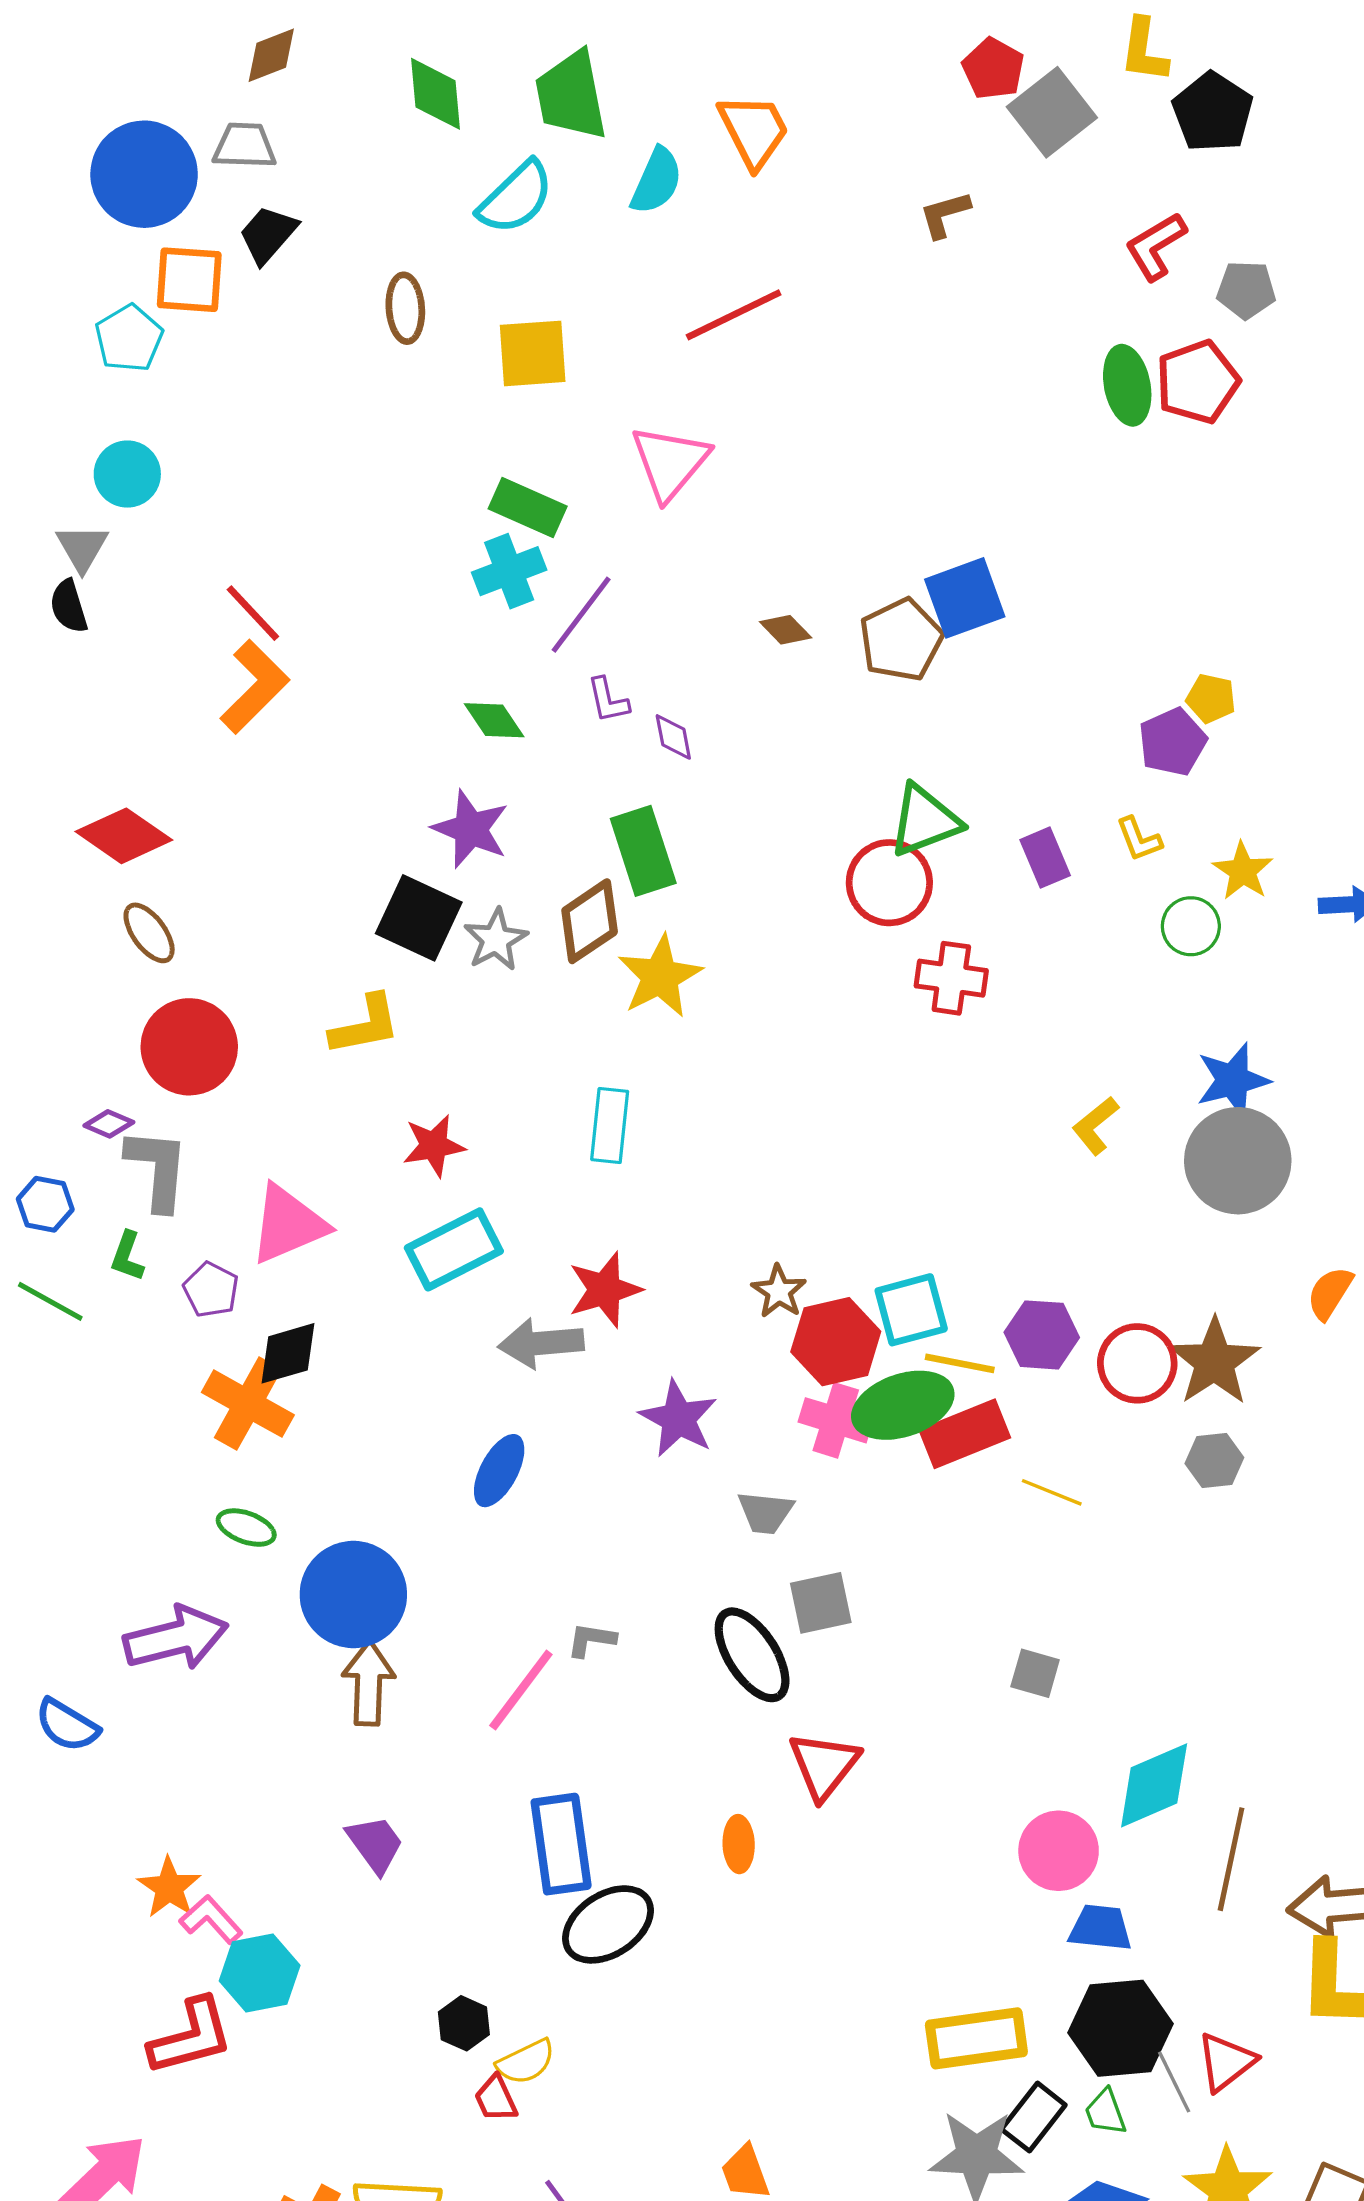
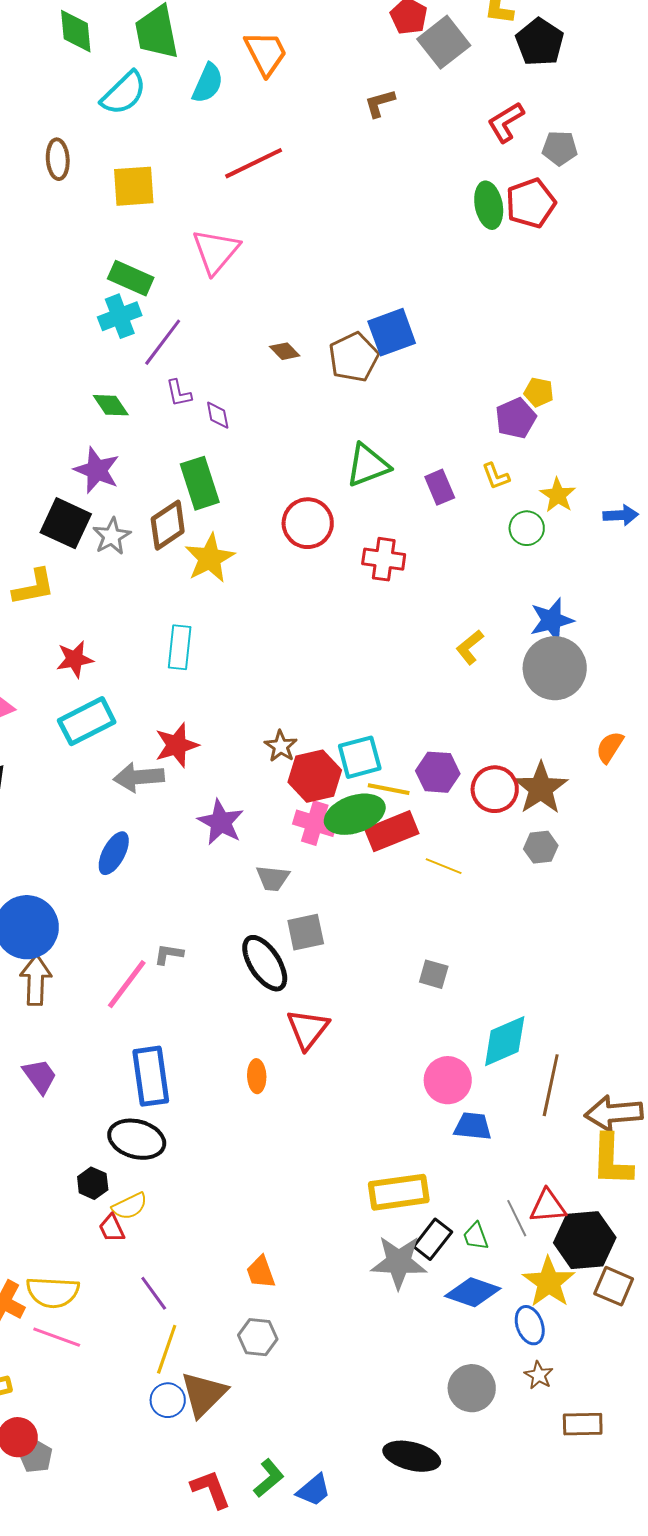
red circle: (889, 883) -> (308, 523), moved
black ellipse: (608, 1924) -> (137, 1139), moved, turned 48
black hexagon: (1121, 2028) -> (585, 1240), moved
red triangle: (1226, 2062) -> (548, 1206), turned 33

